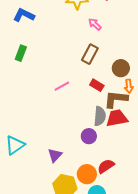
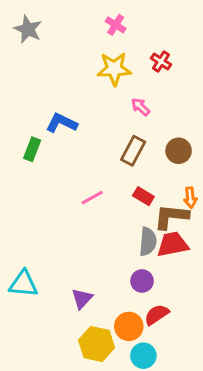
blue L-shape: (24, 15) -> (61, 123), moved
brown circle: (121, 68) -> (179, 151), moved
purple circle: (89, 136) -> (142, 281), moved
cyan triangle: (15, 145) -> (23, 284), turned 40

